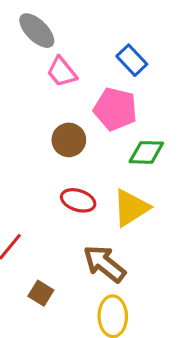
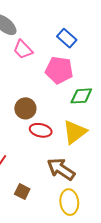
brown circle: (69, 140) -> (25, 108), moved

